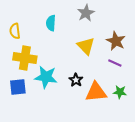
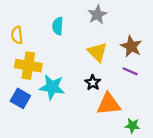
black star: (76, 80) -> (93, 83), moved
blue square: (18, 87) -> (20, 98), turned 36
green star: (120, 92) -> (132, 126), moved

